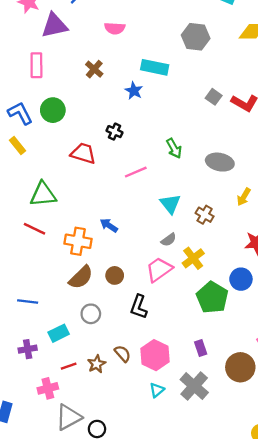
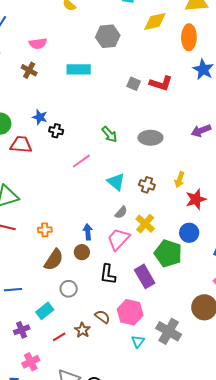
brown cross: (94, 69) -> (29, 70), moved
blue star: (134, 91) -> (40, 117), moved
red trapezoid: (83, 153) -> (21, 145), moved
yellow arrow: (244, 197) -> (180, 180), moved
blue arrow: (109, 225) -> (88, 232), moved, turned 63
orange cross: (78, 241) -> (45, 230), size x0.6
purple rectangle: (201, 348) -> (145, 276), moved, size x1.6
pink cross: (48, 388) -> (31, 362), moved

